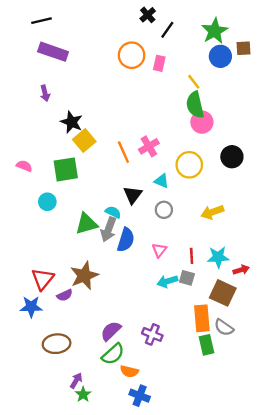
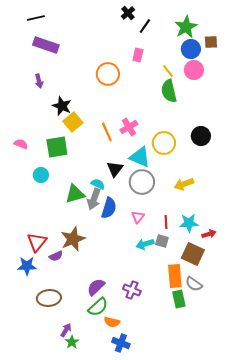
orange circle: (132, 55) -> (108, 74), moved
pink circle: (202, 122) -> (194, 70), moved
cyan triangle: (162, 181) -> (140, 157), size x1.6
gray circle: (164, 210) -> (142, 182), size x1.6

